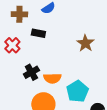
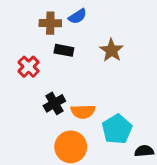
brown cross: (19, 14) -> (50, 23), moved
brown star: (85, 43) -> (112, 50), moved

